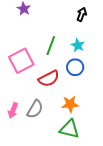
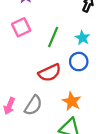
pink square: (21, 61) -> (21, 27), moved, size x0.7
orange star: (70, 104) -> (72, 101), turned 30

